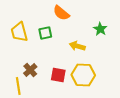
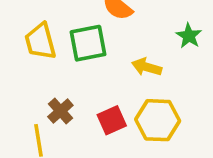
green square: (45, 33) -> (88, 43), size x1.5
red square: (58, 75) -> (112, 120), turned -35

